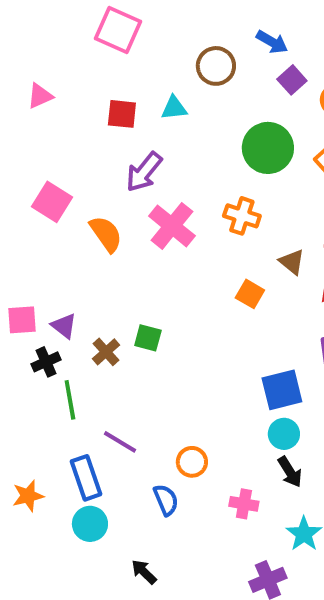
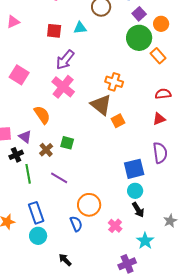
green circle: (268, 148) -> (139, 38), moved
pink cross: (172, 226) -> (63, 87), moved
orange semicircle: (106, 234) -> (42, 115), moved
brown triangle: (292, 262) -> (101, 105), moved, size x1.6
orange square: (250, 294) -> (118, 121), turned 32
purple line: (120, 442) -> (59, 178), moved
orange circle: (192, 462) -> (89, 205), size x1.5
pink cross: (244, 504) -> (115, 226), turned 32

